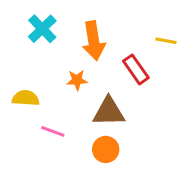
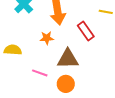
pink line: (53, 131) -> (40, 73), moved

